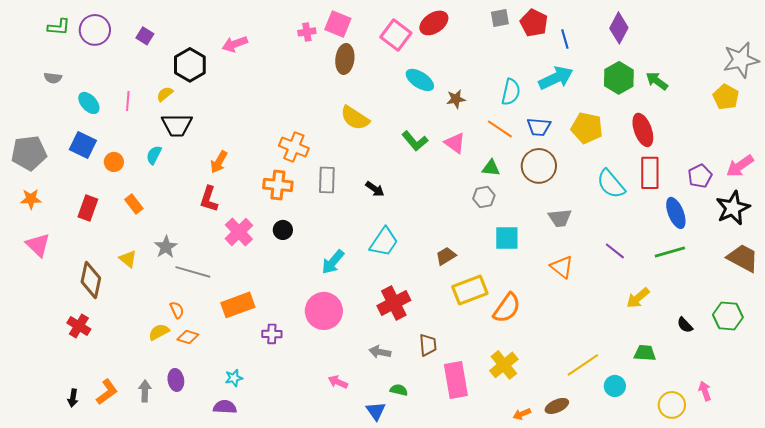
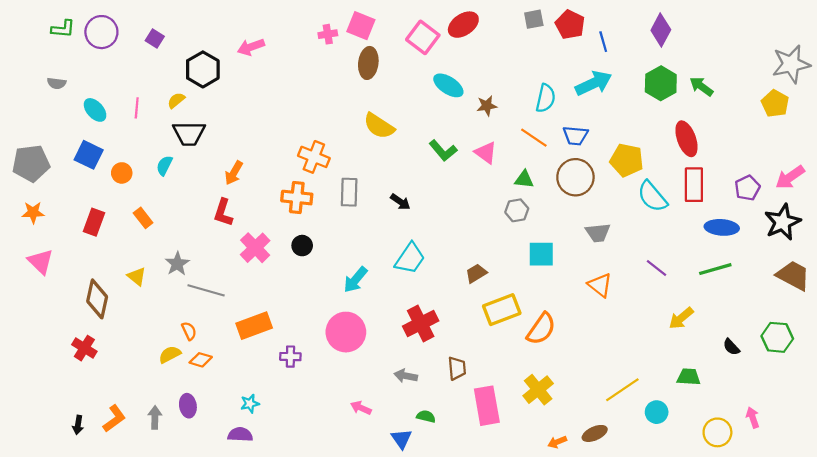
yellow pentagon: (587, 128) -> (627, 160), moved
blue ellipse: (676, 213) -> (722, 227), turned -64

